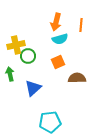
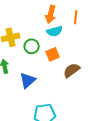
green circle: (28, 56) -> (32, 46), moved
brown semicircle: (77, 78) -> (72, 70), turned -36

